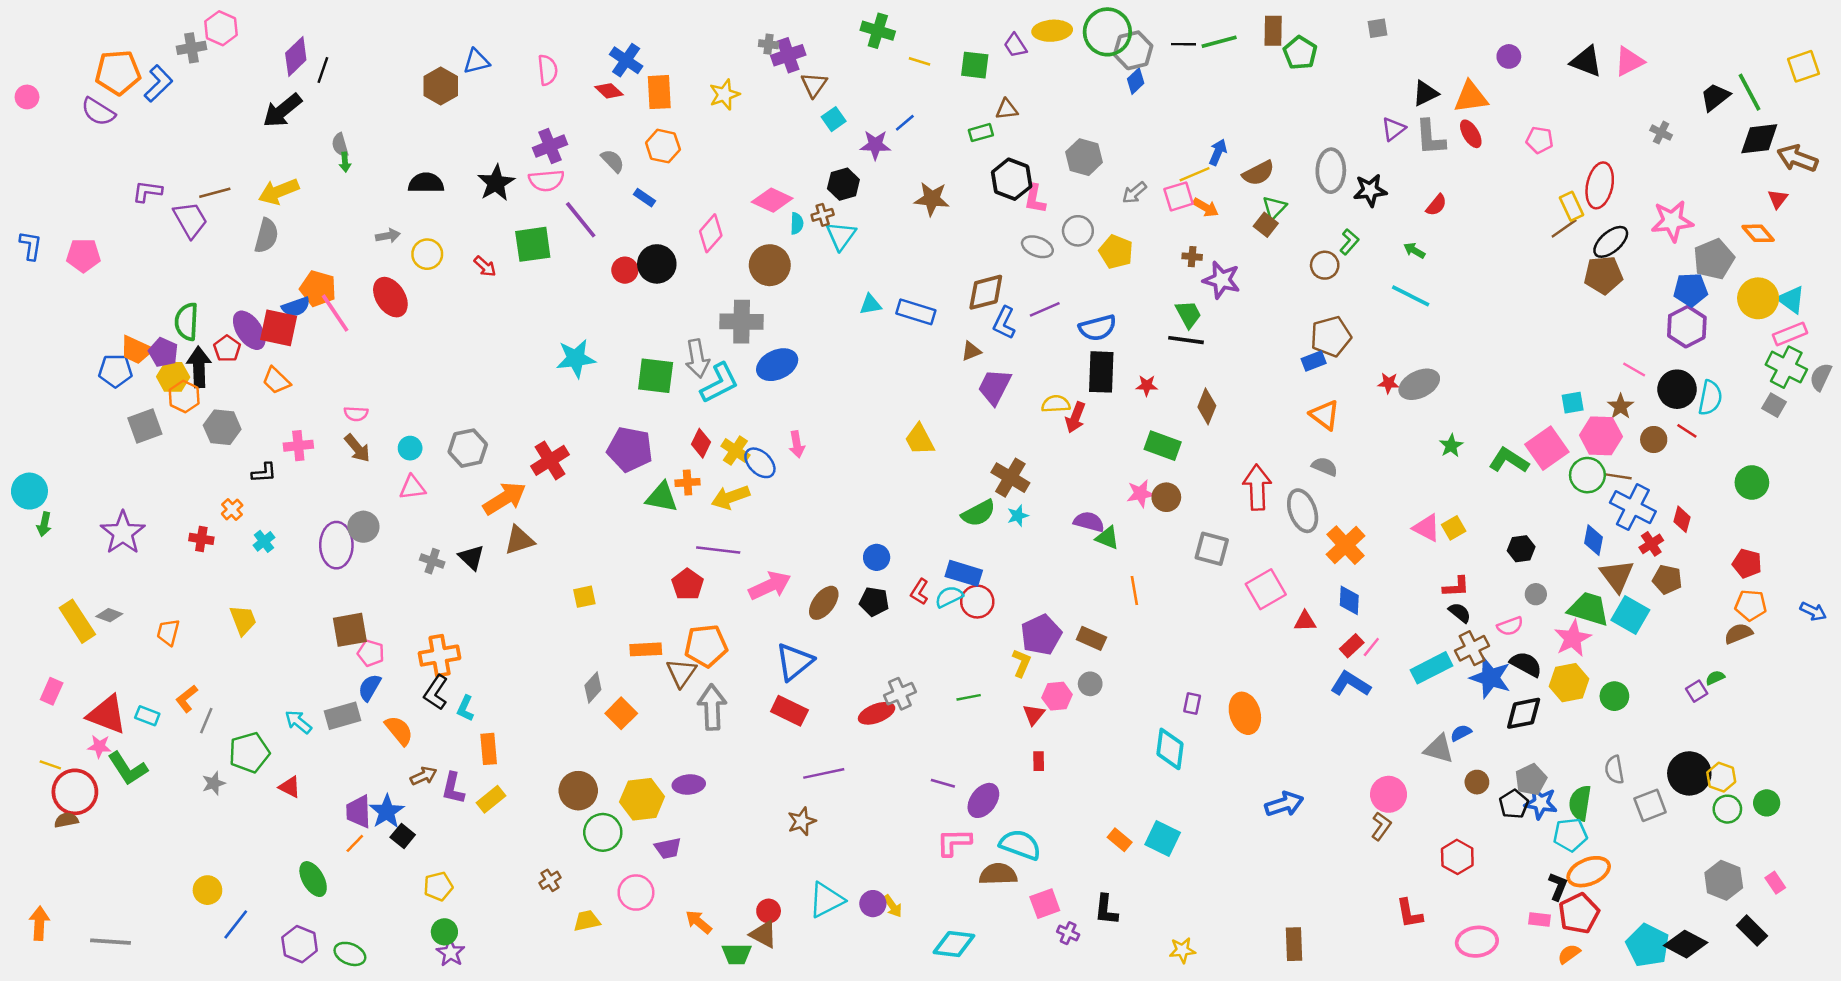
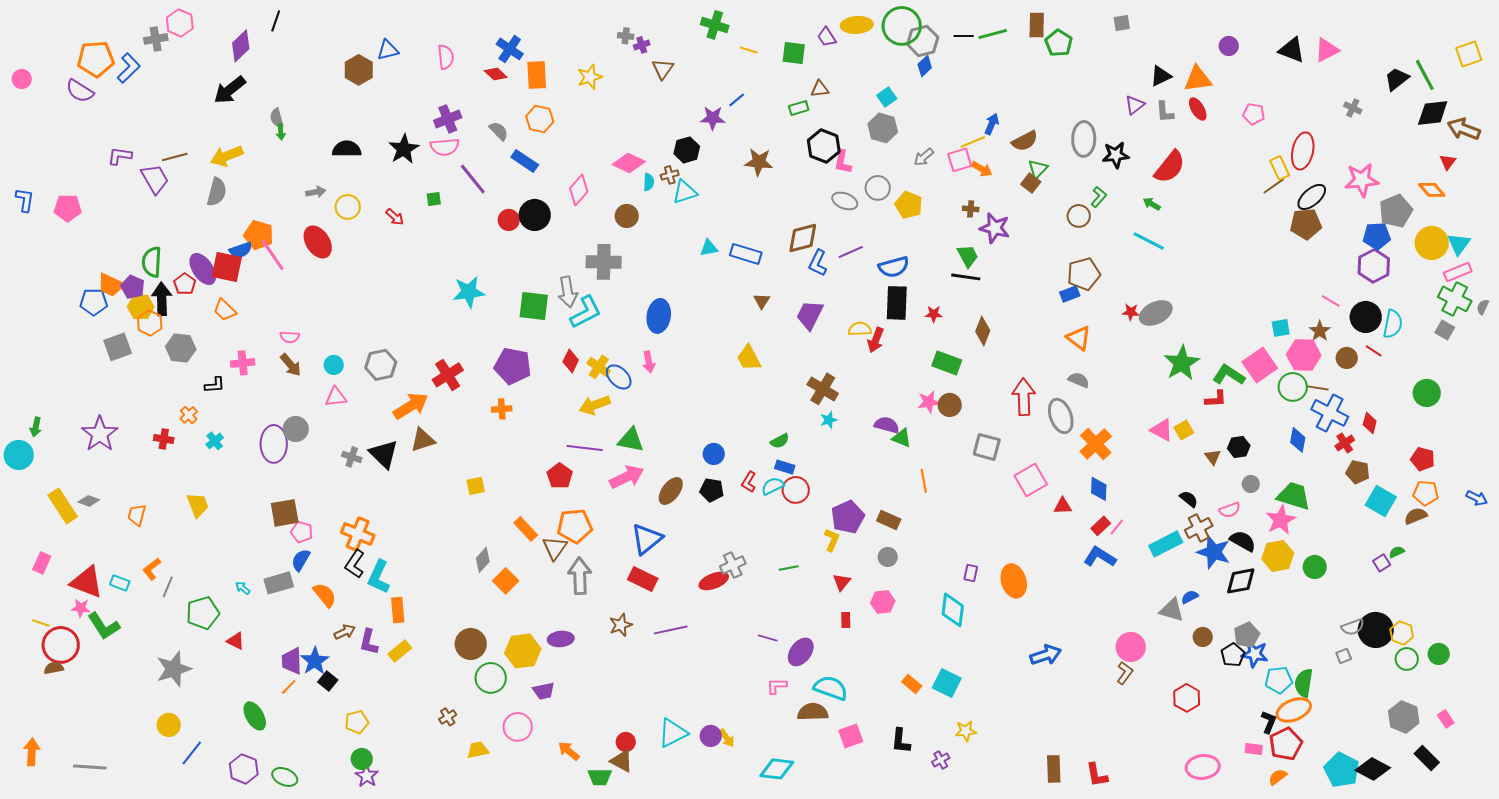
purple cross: (788, 55) -> (642, 45), size x0.6
black line: (323, 70) -> (276, 21), moved
cyan square: (834, 119) -> (887, 97), moved
gray L-shape: (1430, 137) -> (1165, 112), size x0.7
blue rectangle: (645, 198) -> (525, 161), size x1.5
red semicircle: (1436, 205) -> (1170, 167), size x1.8
cyan triangle: (841, 236) -> (685, 192), turned 36
green square: (533, 244) -> (434, 199), size x0.5
brown circle: (770, 265) -> (627, 216), size x0.7
cyan triangle: (1791, 300) -> (1459, 244), turned 30
brown triangle: (971, 351) -> (762, 301), moved, turned -36
blue ellipse: (777, 365) -> (659, 316), moved, turned -56
gray semicircle: (1821, 377) -> (1483, 307), size x0.7
green star: (1451, 446) -> (1182, 363), size x1.8
orange cross: (688, 482) -> (502, 409), moved
cyan circle: (29, 491) -> (19, 455), moved
green triangle: (662, 497) -> (631, 440), moved
green semicircle: (978, 513) -> (780, 441), moved, size x0.7
black triangle: (471, 557) -> (384, 454), size x1.4
blue rectangle: (964, 573) -> (785, 467), size x0.7
brown triangle: (1617, 576) -> (1213, 457), moved, size x0.6
red L-shape: (1456, 587) -> (1216, 399), moved
cyan square: (1630, 615) -> (1381, 501), moved
orange rectangle: (646, 649) -> (526, 529), turned 50
orange cross: (440, 656) -> (358, 534), turned 32
pink hexagon: (1057, 696) -> (883, 602), moved
cyan L-shape: (465, 708) -> (379, 577), size x1.6
cyan arrow: (298, 722) -> (243, 588), size x0.7
gray semicircle: (1614, 770) -> (1353, 627), moved, turned -100
gray star: (214, 783) -> (174, 669), moved, size x1.8
green semicircle: (1580, 803) -> (1304, 683), moved
gray square: (1650, 805) -> (1344, 656), size x0.6
brown star: (802, 821) -> (621, 625), moved
pink L-shape: (954, 842) -> (777, 686), size x0.7
red L-shape: (1409, 913) -> (1097, 775), moved
purple cross: (1068, 933) -> (941, 760), moved, turned 36
yellow star: (1182, 950) -> (966, 731), moved

